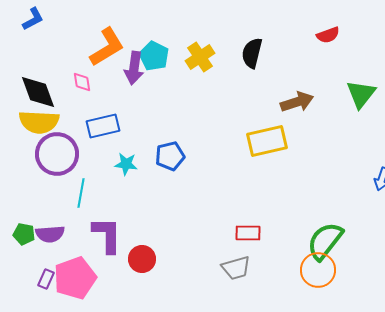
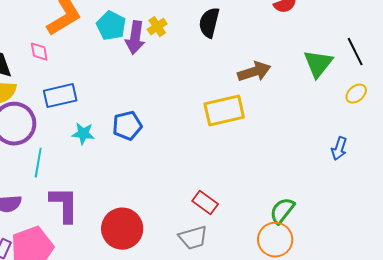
yellow cross: (200, 57) -> (157, 27), size x0.7
purple arrow: (134, 68) -> (135, 38), moved
red rectangle: (248, 233) -> (205, 203), turned 35
green semicircle: (325, 241) -> (282, 211), size x0.7
red circle: (142, 259) -> (122, 229), moved, size x1.5

